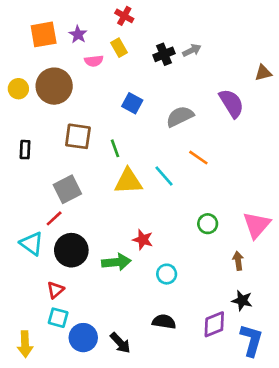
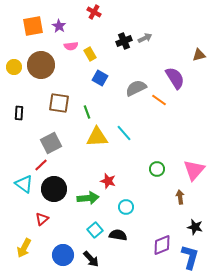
yellow rectangle: (119, 48) -> (90, 54), moved
orange line: (198, 158) -> (159, 100), moved
black star: (242, 300) -> (195, 227), moved
cyan square: (58, 318) -> (95, 230), moved, turned 35
black semicircle: (164, 322) -> (118, 235), moved
yellow arrow: (25, 344) -> (24, 248), moved, turned 30

